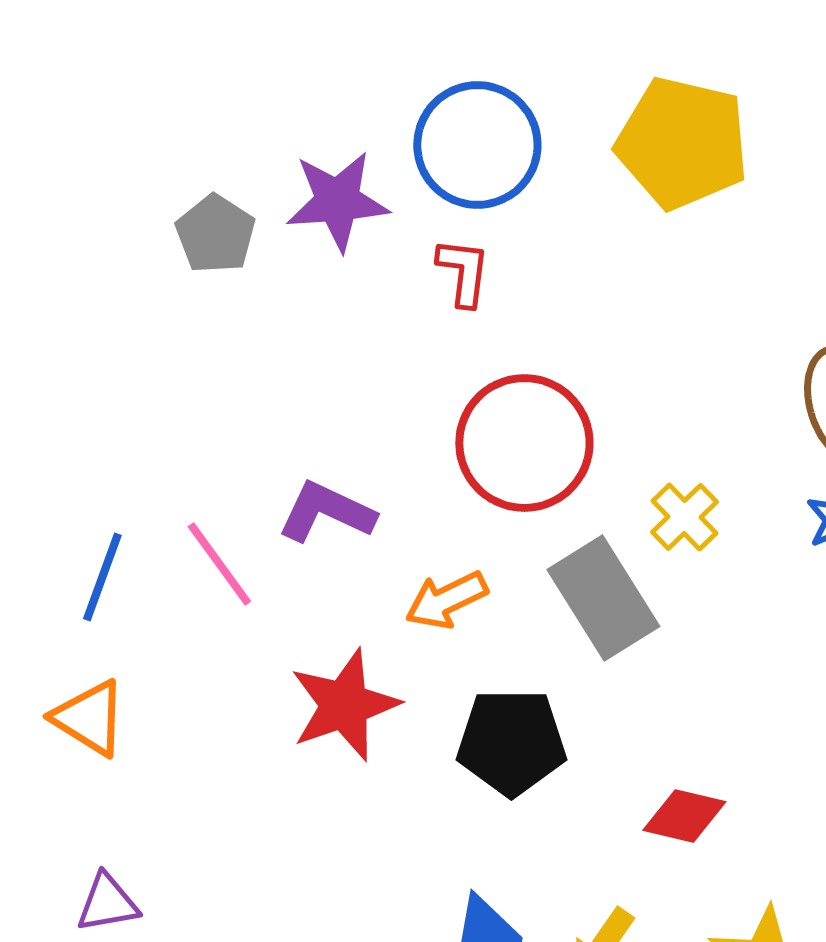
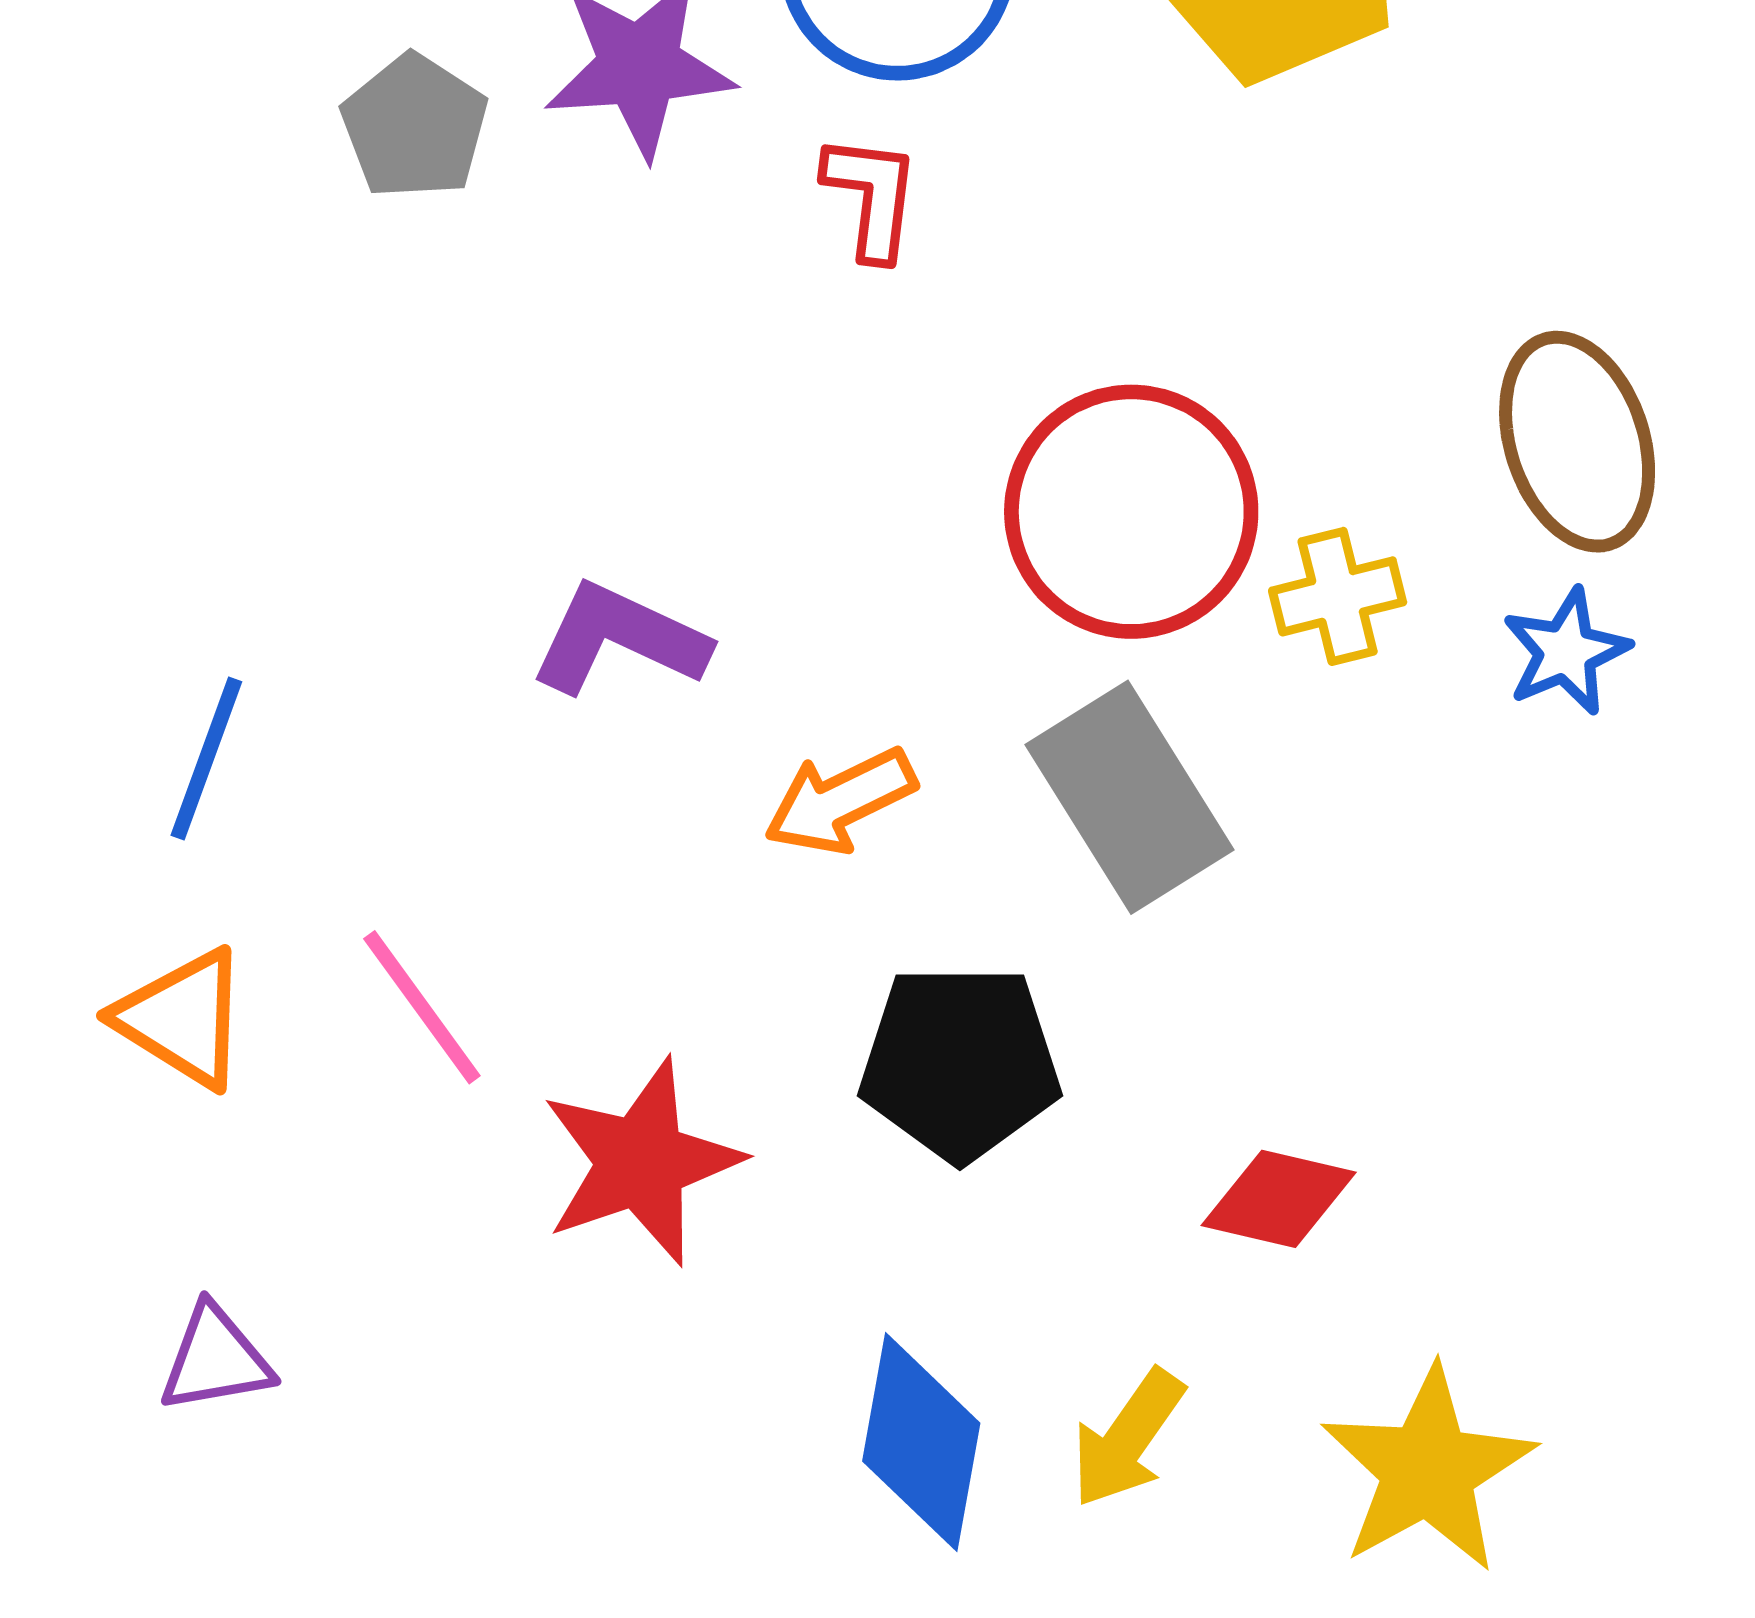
red circle: (524, 443) -> (1131, 512), moved
yellow cross: (684, 517) -> (1338, 596), moved, turned 30
pink line: (219, 564) -> (422, 1007), moved
red star: (344, 705) -> (641, 1162), moved

